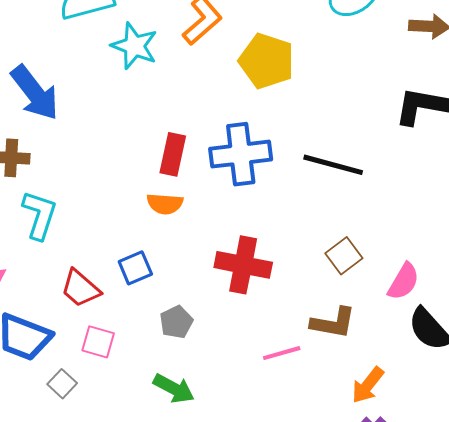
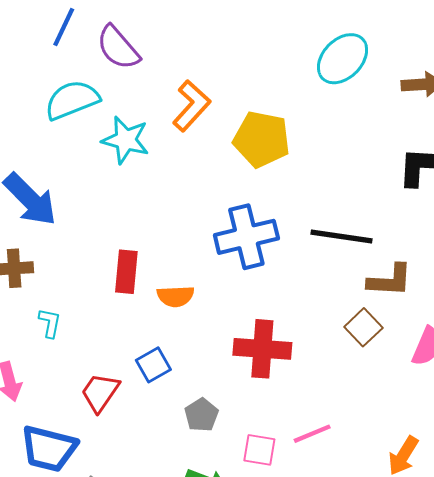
red rectangle: (173, 154) -> (126, 272), moved
cyan L-shape: (39, 215) -> (50, 323), size x0.6
red trapezoid: (80, 288) -> (100, 392), turned 90
brown L-shape: (333, 323) -> (390, 280), moved
pink square: (98, 342) -> (259, 450), moved

